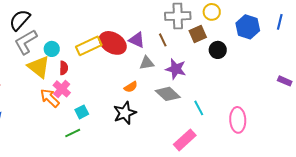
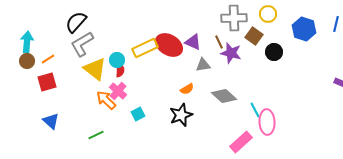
brown square: (198, 34) -> (254, 36), turned -30
cyan circle: (52, 49) -> (117, 60), moved
purple star: (176, 69) -> (231, 53), moved
pink ellipse: (238, 120) -> (267, 122), moved
green line: (73, 133) -> (96, 135), moved

